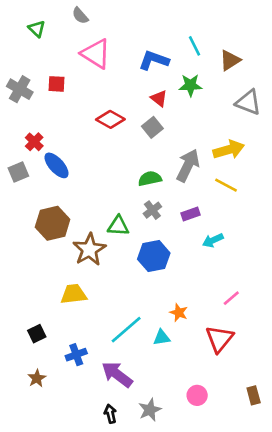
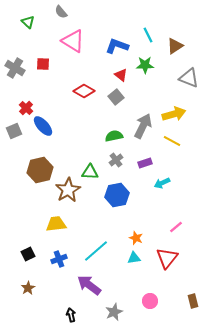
cyan triangle: (162, 338) -> (134, 258), moved
blue cross: (76, 355) -> (59, 259), moved
black arrow: (110, 414) -> (71, 315), moved

